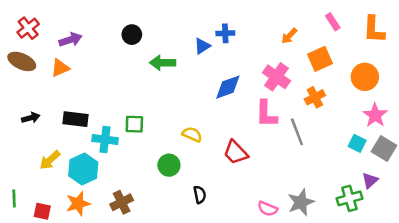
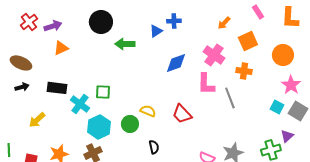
red cross: (28, 28) -> (29, 22), moved
black circle: (132, 35) -> (101, 22), size x1.5
brown ellipse: (22, 61) -> (21, 63), moved
orange triangle: (60, 68) -> (61, 48), moved
orange cross: (315, 97) -> (244, 71), turned 35
yellow semicircle: (192, 134) -> (148, 111), moved
cyan cross: (105, 140) -> (80, 104), turned 30
cyan hexagon: (83, 169) -> (99, 127), moved

